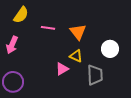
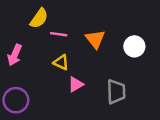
yellow semicircle: (21, 15) -> (39, 18), moved
white circle: (110, 49) -> (134, 46), moved
yellow triangle: (76, 56) -> (61, 62), moved

